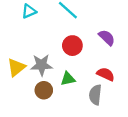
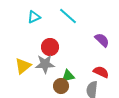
red circle: (72, 46) -> (50, 47), moved
brown circle: (44, 90) -> (61, 86), moved

